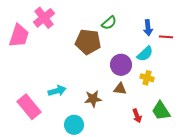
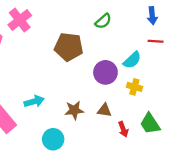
green semicircle: (109, 23) -> (103, 21), moved
blue arrow: (148, 28) -> (152, 16), moved
brown triangle: (120, 89) -> (104, 110), moved

